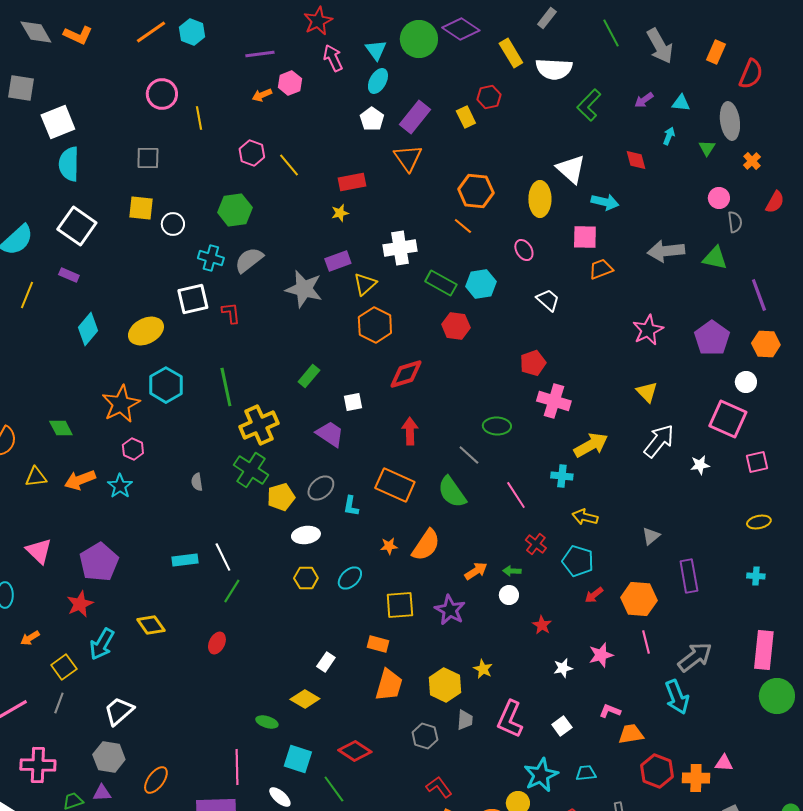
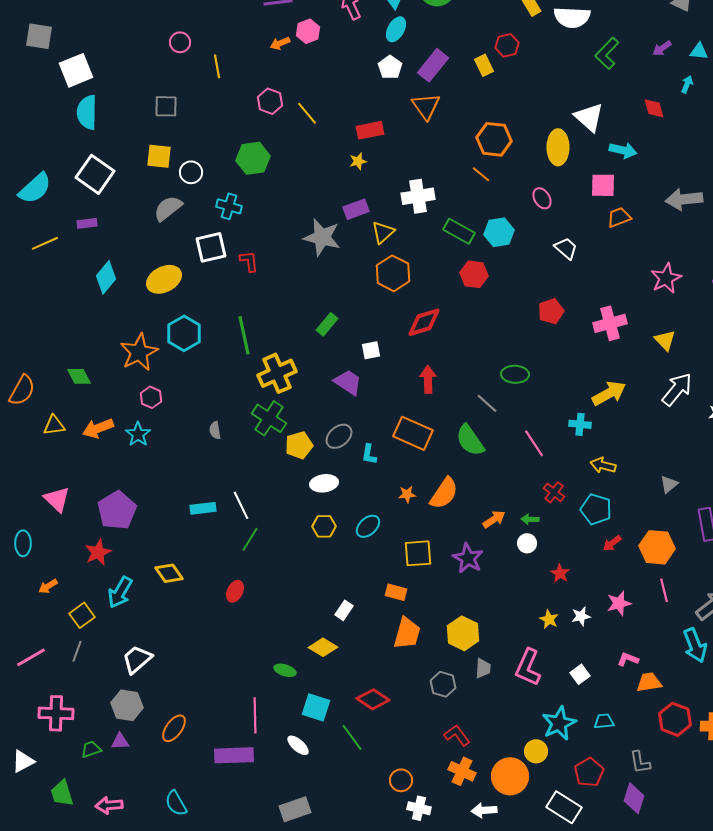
pink circle: (162, 94) -> (180, 42), size x0.7
gray semicircle: (249, 260) -> (168, 208), moved
purple rectangle: (69, 275) -> (87, 223), turned -30
yellow line: (27, 295) -> (45, 243), turned 44
pink cross: (554, 401) -> (610, 323), moved, turned -32
yellow star: (483, 669) -> (549, 619), moved

